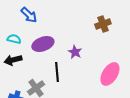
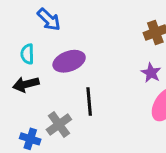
cyan semicircle: (14, 39) -> (27, 54), turned -104
purple star: (75, 52) -> (151, 73), moved

